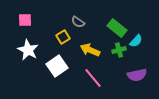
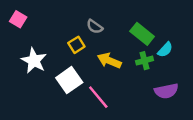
pink square: (25, 20) -> (18, 19), moved, turned 32
pink line: (93, 78) -> (98, 97), moved

